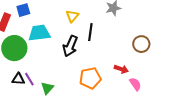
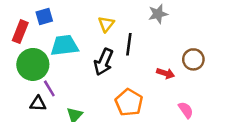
red arrow: (121, 69) -> (166, 73), moved
orange pentagon: (90, 78) -> (129, 102), turned -30
purple line: (29, 79) -> (49, 88), moved

